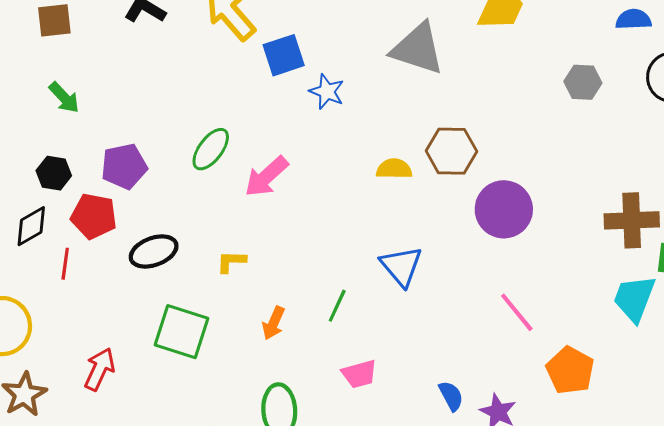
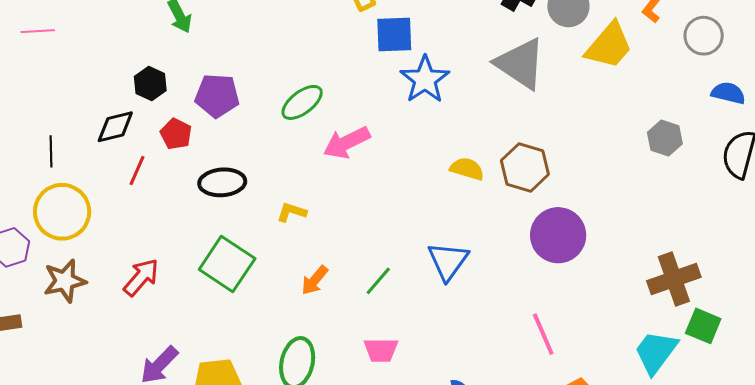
blue star: (327, 92) -> (425, 80), size x1.4
red pentagon: (94, 216) -> (176, 134), size x0.7
brown cross: (632, 220) -> (674, 279), turned -33

